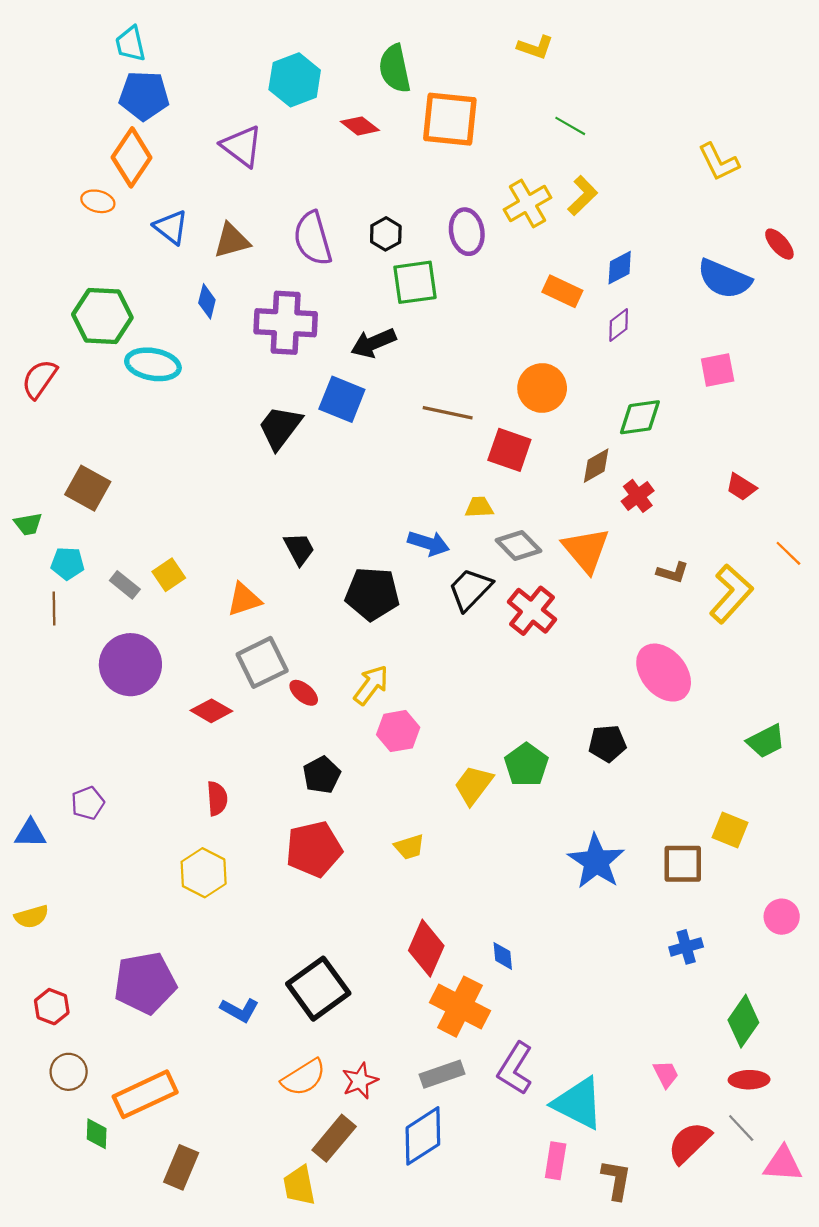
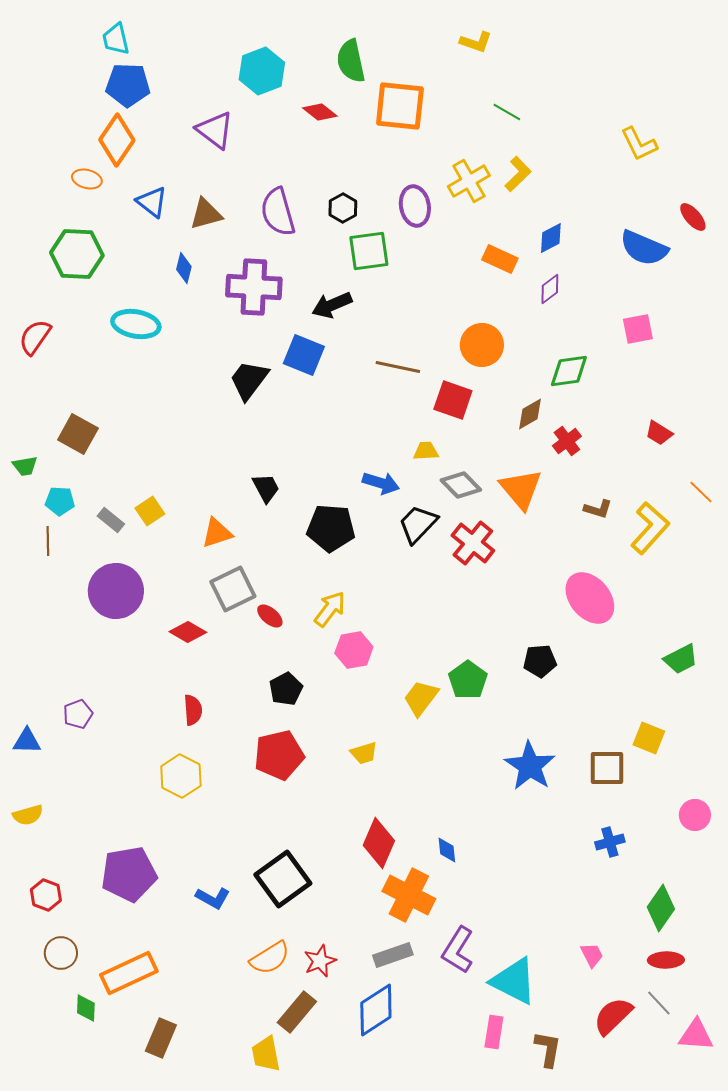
green hexagon: (102, 316) -> (77, 254), moved

